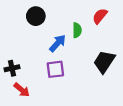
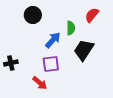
black trapezoid: (104, 62) -> (84, 50), moved
red arrow: (22, 90) -> (40, 83), moved

